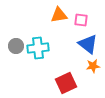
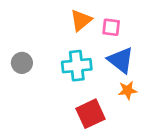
orange triangle: (59, 15) -> (81, 20), turned -30
cyan cross: (38, 48) -> (77, 66), moved

